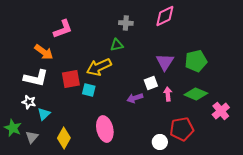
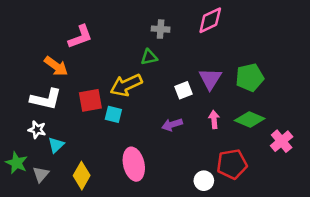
white square: (151, 83) -> (183, 90), moved

